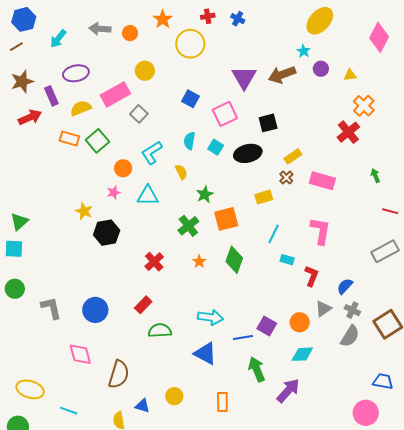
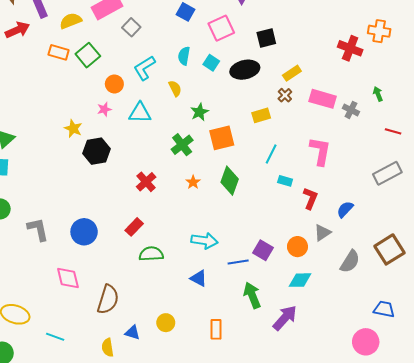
orange cross: (364, 106) -> (379, 31), moved, turned -35
red cross: (348, 132) -> (350, 48), turned -30
gray cross: (352, 310) -> (351, 110), moved
blue triangle: (205, 353) -> (199, 278), size x0.7

